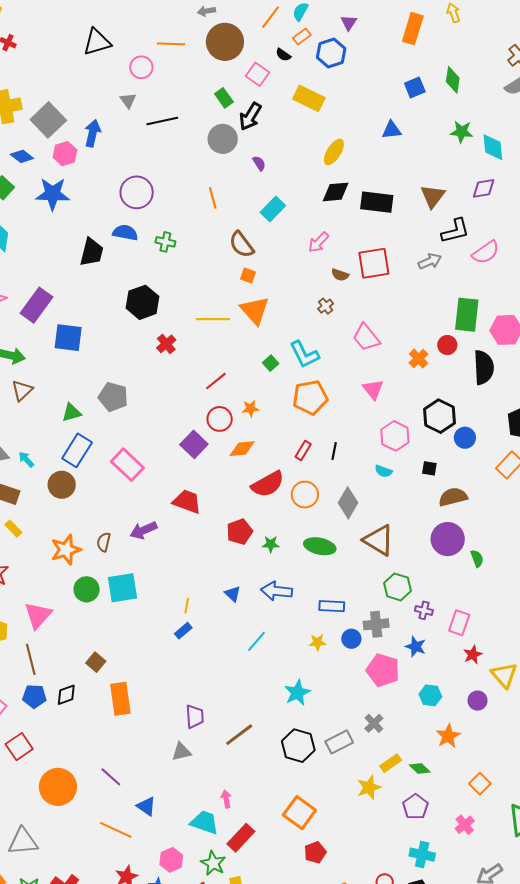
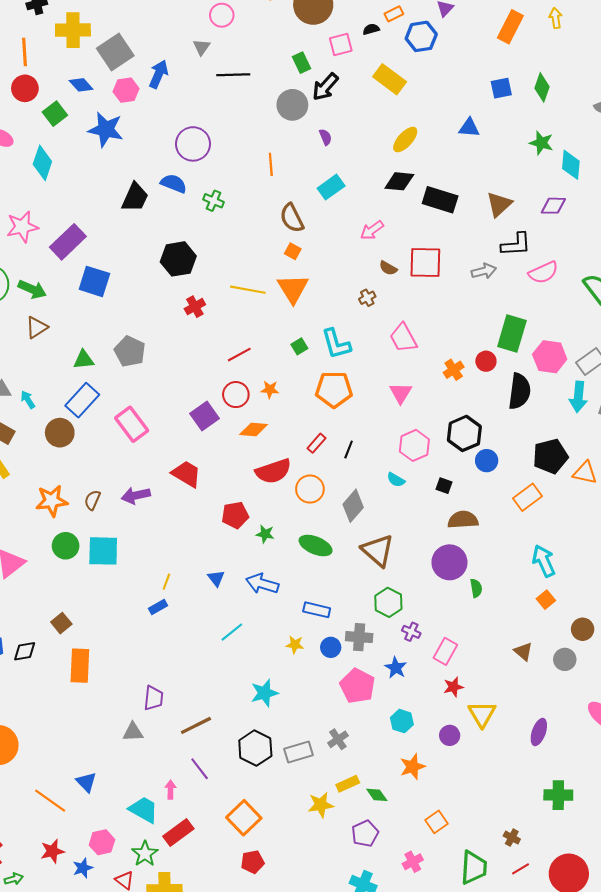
black semicircle: (283, 55) -> (371, 29), turned 119
pink square: (258, 74) -> (341, 45), turned 30
purple line: (111, 777) -> (200, 769), moved

